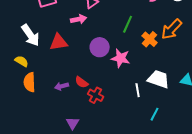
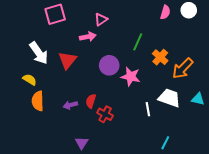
orange arrow: (172, 29) -> (183, 68), moved
red triangle: (59, 42) -> (67, 60), turned -42
red semicircle: (82, 82) -> (91, 101), turned 72
cyan line: (155, 114) -> (165, 143), moved

